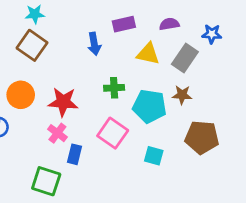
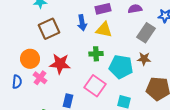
brown square: (32, 45) -> (49, 29), moved, turned 30
yellow triangle: (148, 54) -> (104, 30), moved
pink cross: (57, 133) -> (40, 78), moved

